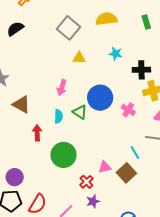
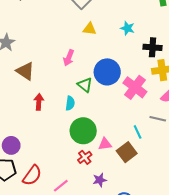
pink cross: (128, 110) -> (135, 87), size x1.6
cyan semicircle: (59, 116) -> (70, 103), moved
green circle: (63, 155) -> (83, 131), moved
purple star: (93, 201) -> (100, 180), moved

